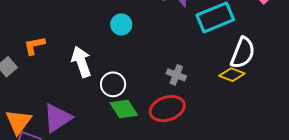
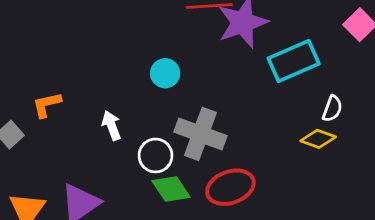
white semicircle: (243, 53) -> (332, 109), size x0.6
white arrow: (81, 62) -> (111, 125), size x0.7
gray cross: (176, 75) -> (200, 134), moved, size x1.8

